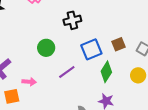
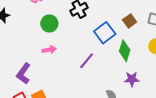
green circle: (46, 48) -> (49, 23), moved
pink arrow: (29, 82) -> (49, 50), moved

